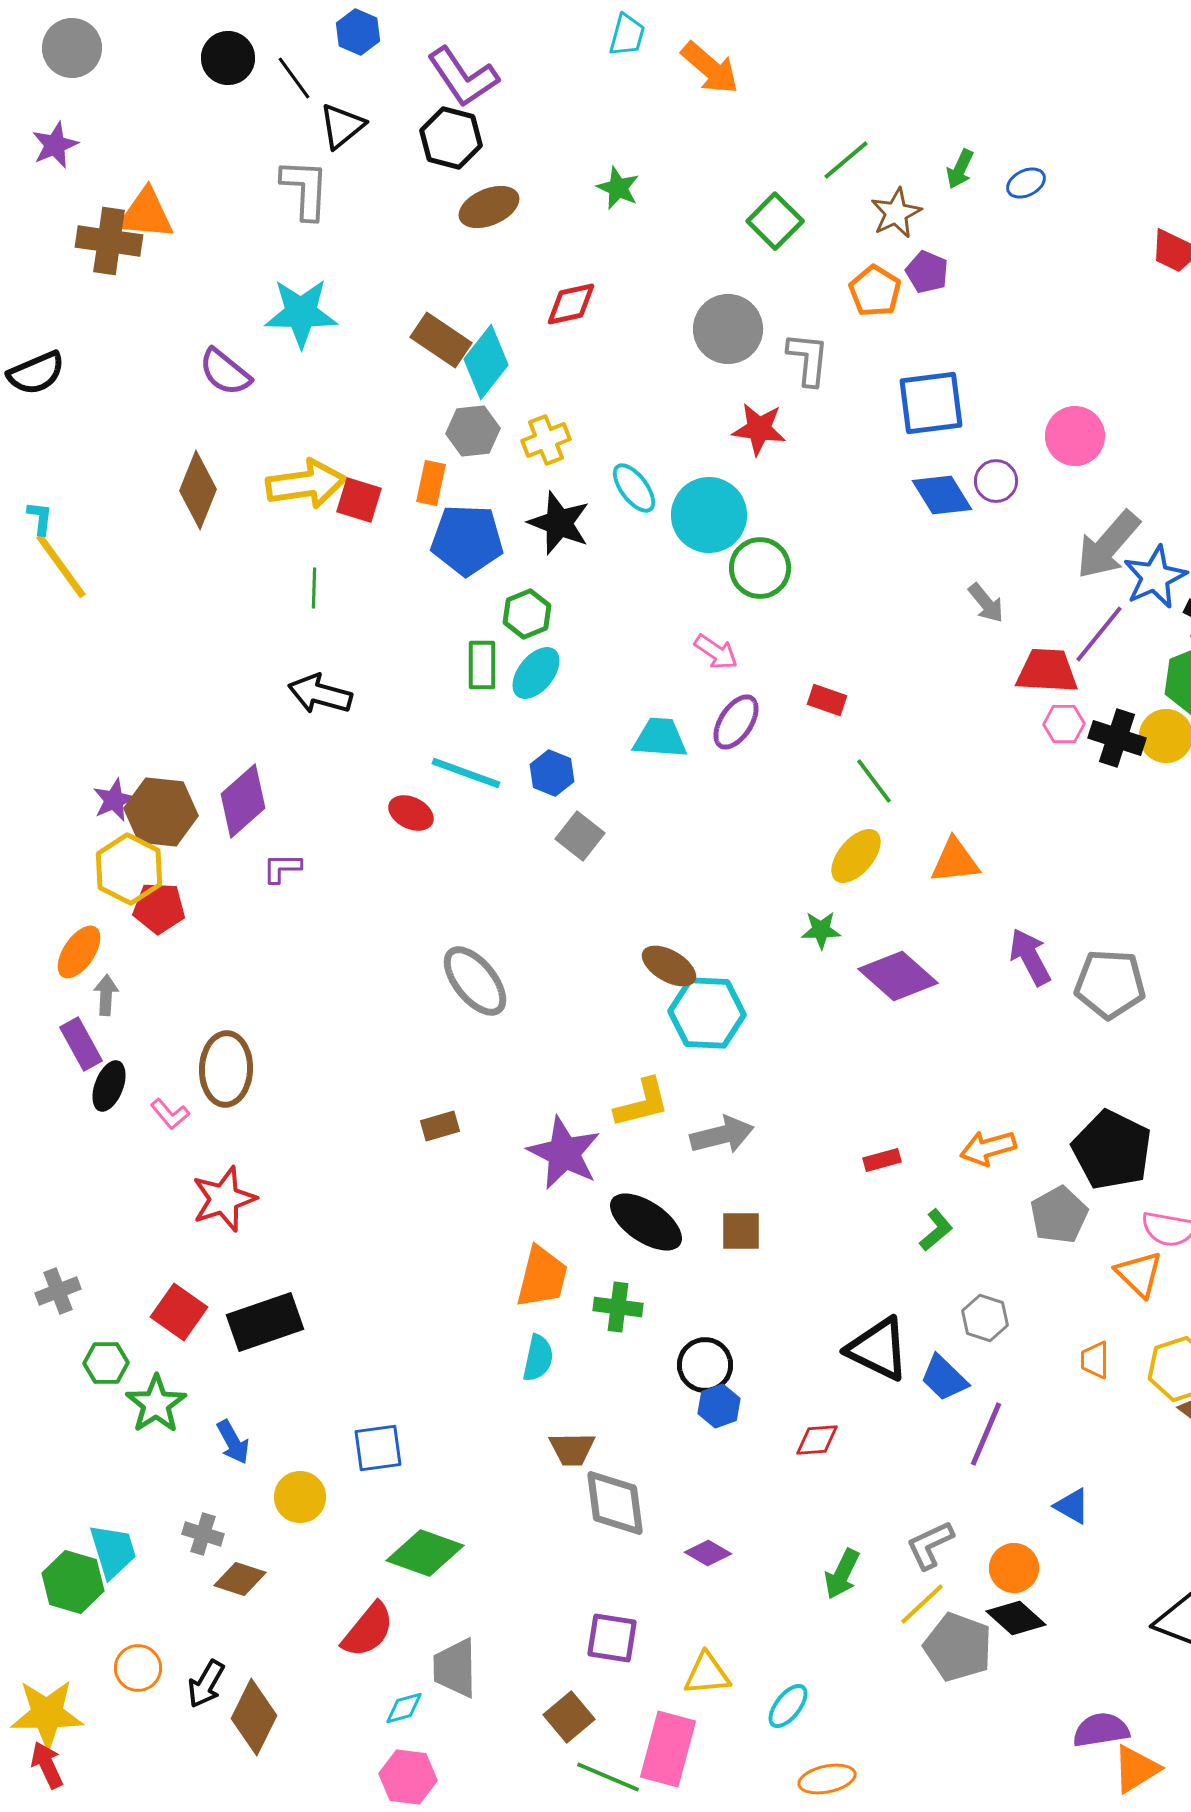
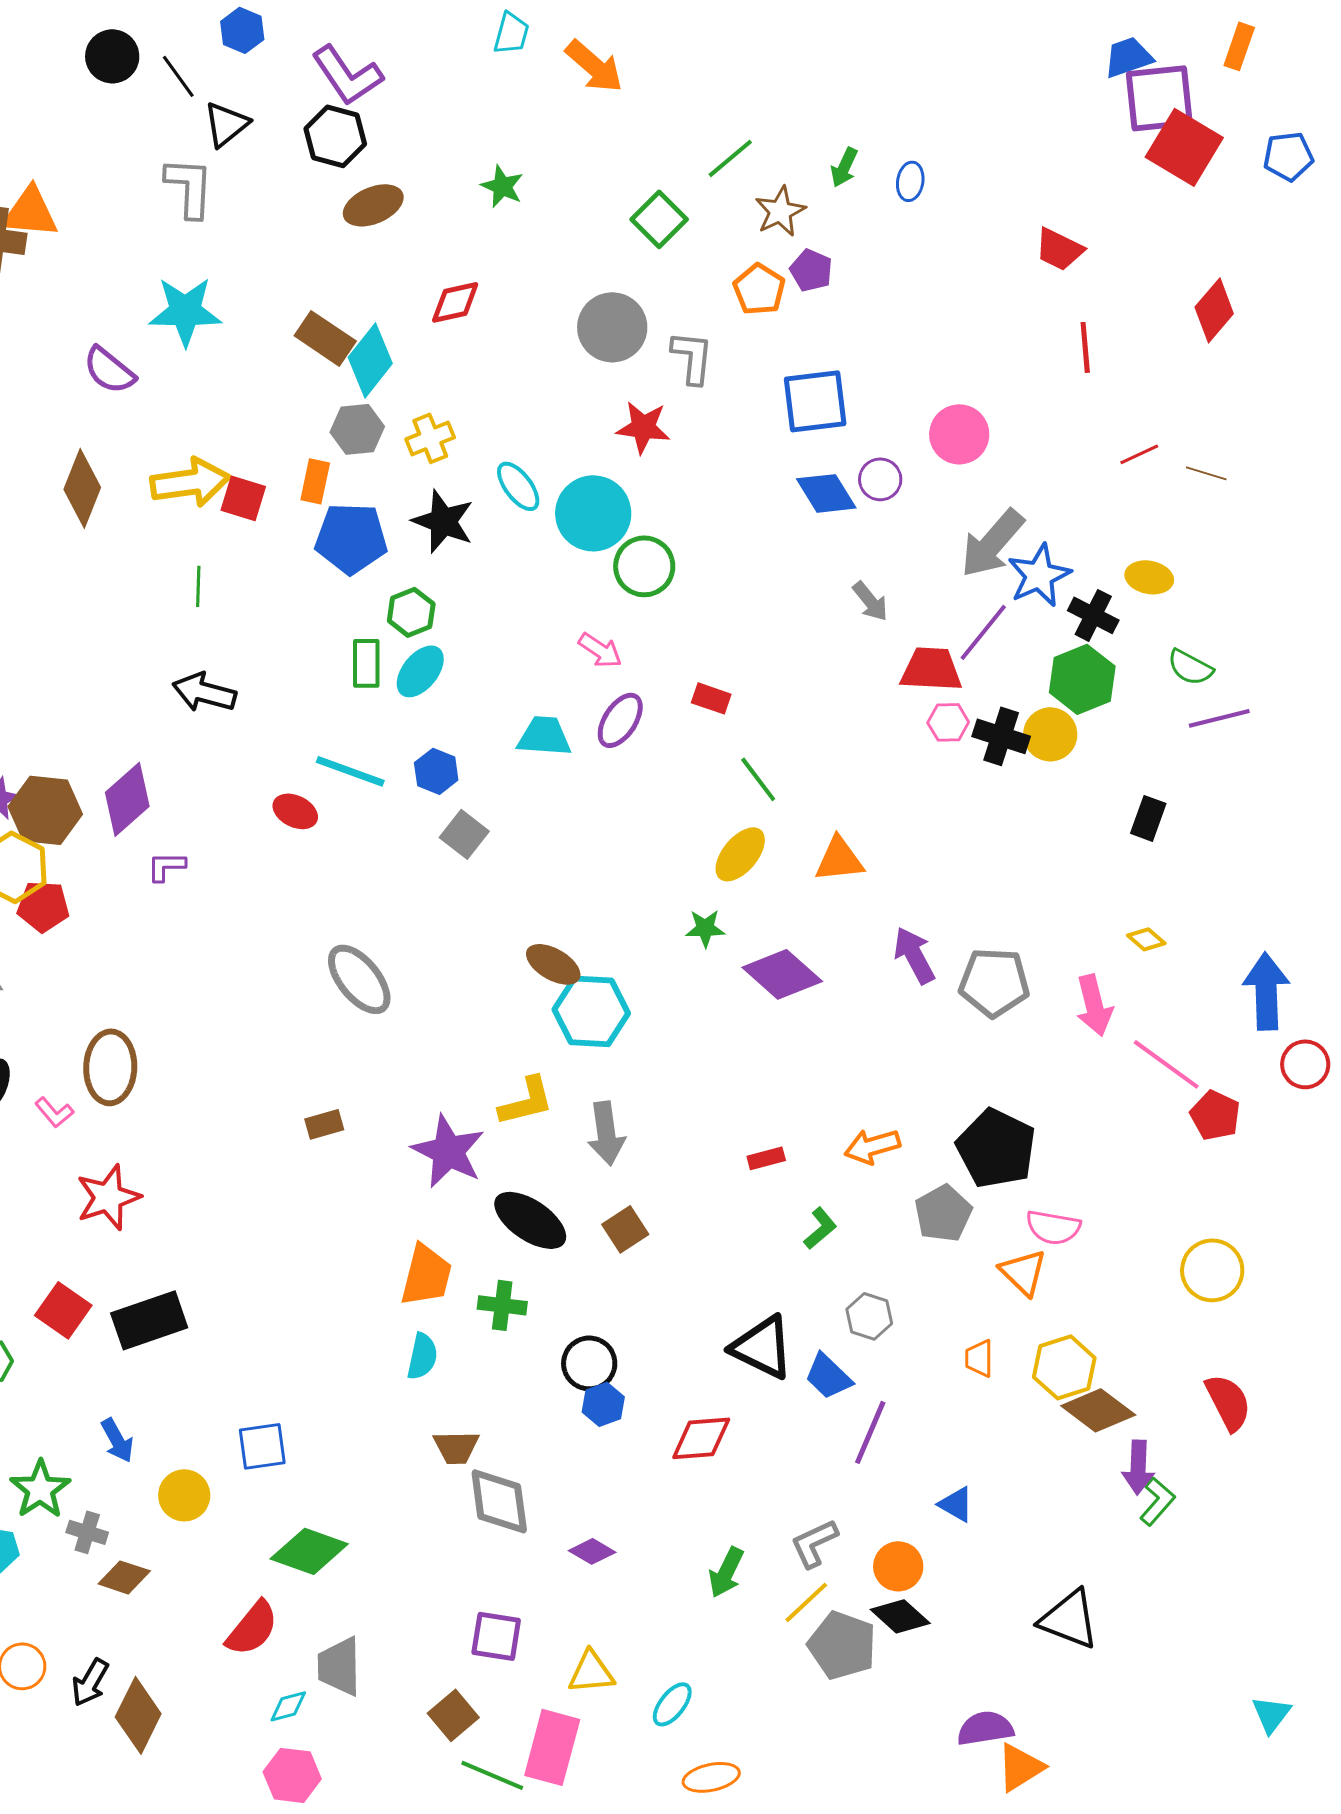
blue ellipse: (1026, 183) -> (910, 181), turned -54
gray arrow: (722, 1135) -> (606, 1133), turned 96
brown square: (741, 1231) -> (625, 1229), turned -33
green star: (156, 1404) -> (40, 1489), moved
red diamond: (817, 1440) -> (701, 1438), size x1.4

